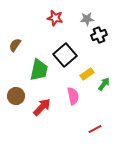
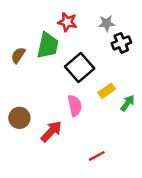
green trapezoid: (39, 70) -> (48, 45), moved
pink semicircle: (73, 96) -> (75, 106), moved
red line: (95, 129) -> (97, 156), moved

